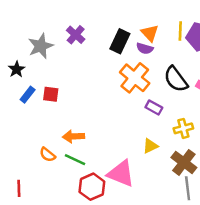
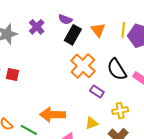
purple semicircle: (145, 48) -> (65, 19), moved
orange arrow: (73, 136) -> (53, 115), moved, size x1.4

